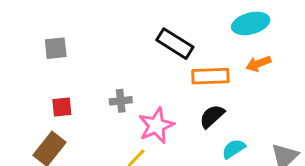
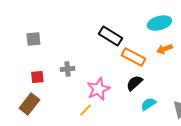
orange rectangle: (210, 76) -> (133, 57), turned 30
gray cross: (121, 101) -> (67, 69), moved

